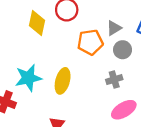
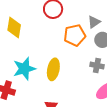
yellow diamond: (37, 23) -> (14, 27), moved
gray cross: (114, 80) -> (97, 65), turned 32

